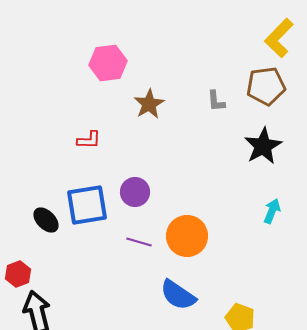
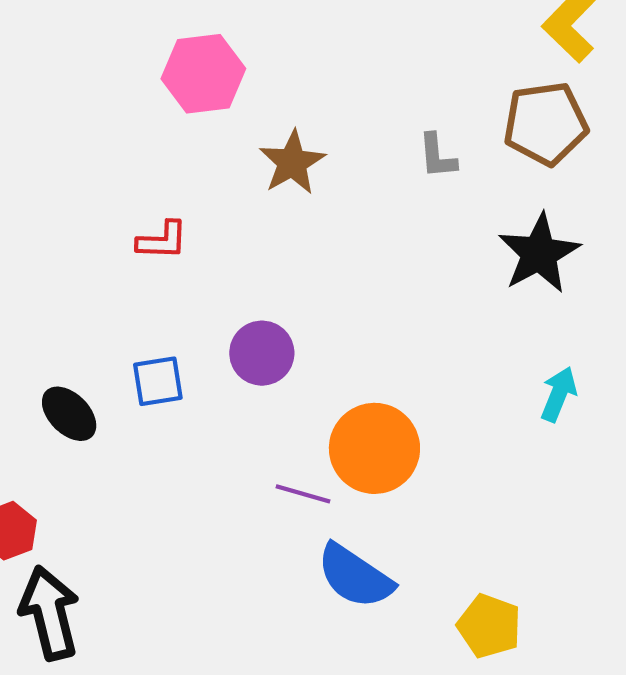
blue square: (87, 205) -> (158, 381), size x0.6
purple line: (139, 242) -> (303, 494), moved

